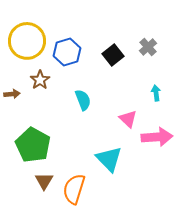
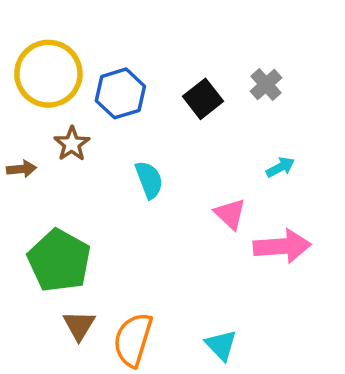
cyan arrow: (156, 93) -> (280, 167), turned 70
cyan triangle: (109, 159) -> (221, 345), moved, size x0.7

